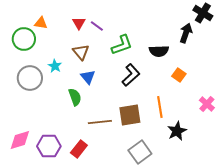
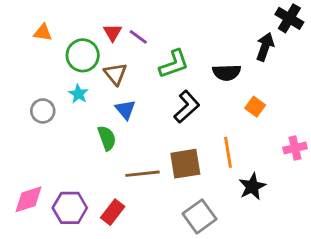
orange triangle: (41, 23) -> (43, 33), moved
green circle: (24, 39) -> (83, 55), moved
gray circle: (30, 78) -> (43, 111), size x0.7
pink cross: (207, 104) -> (295, 148), turned 35

